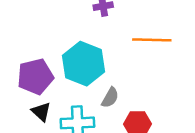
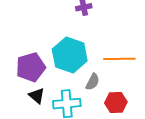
orange line: (152, 40) -> (119, 59), moved

